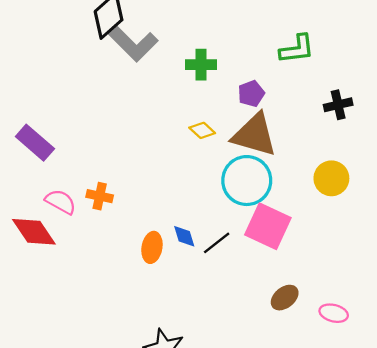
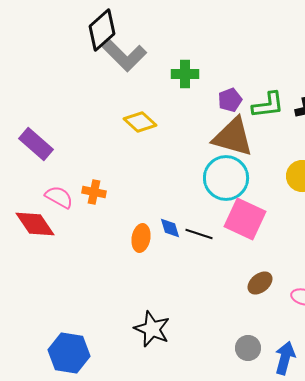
green L-shape: (297, 49) -> (268, 105), moved
yellow diamond: (202, 130) -> (140, 122), moved, size x1.4
black line: (217, 243) -> (199, 234), turned 56

